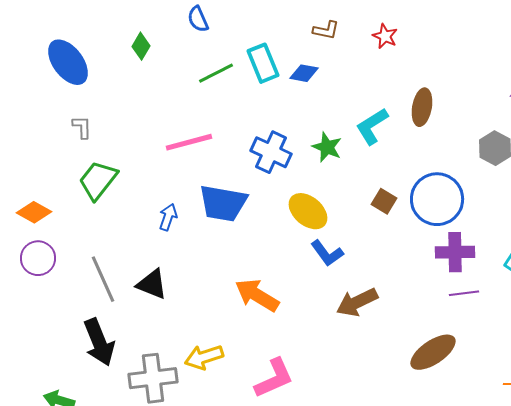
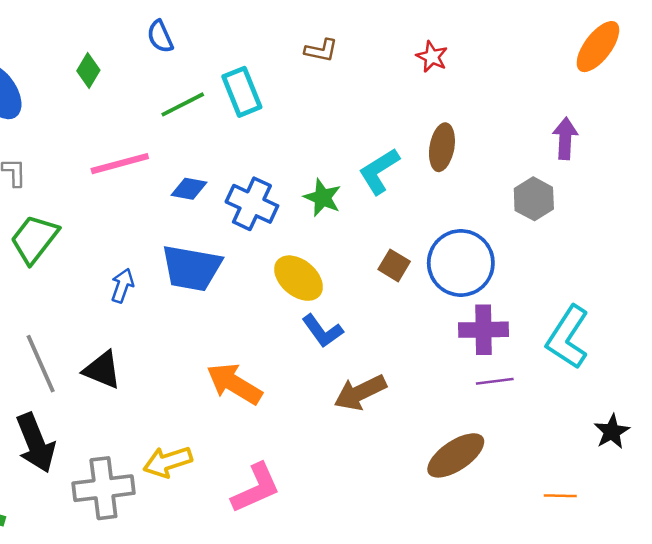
red star: (385, 36) -> (432, 57), moved
blue diamond: (304, 73) -> (189, 189), moved
pink line: (189, 142) -> (120, 164), moved

